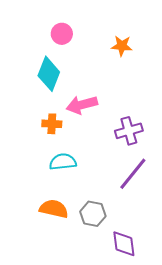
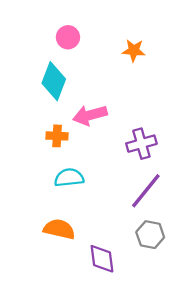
gray hexagon: (93, 214) -> (150, 235), moved
purple diamond: (124, 244) -> (102, 259), moved

